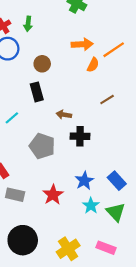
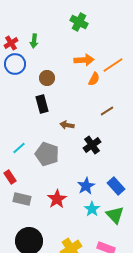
cyan line: (12, 118) -> (19, 148), moved
black cross: (80, 136) -> (92, 145), moved, turned -36

